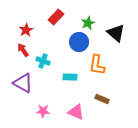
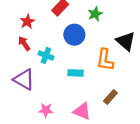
black triangle: (116, 33) -> (126, 41), moved
blue circle: (79, 42) -> (74, 35), moved
brown rectangle: (102, 99) -> (110, 97), turned -72

